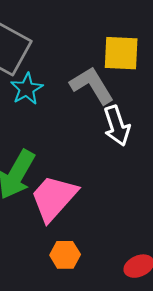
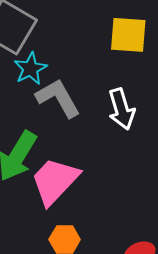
gray L-shape: (92, 85) -> (58, 98), moved

